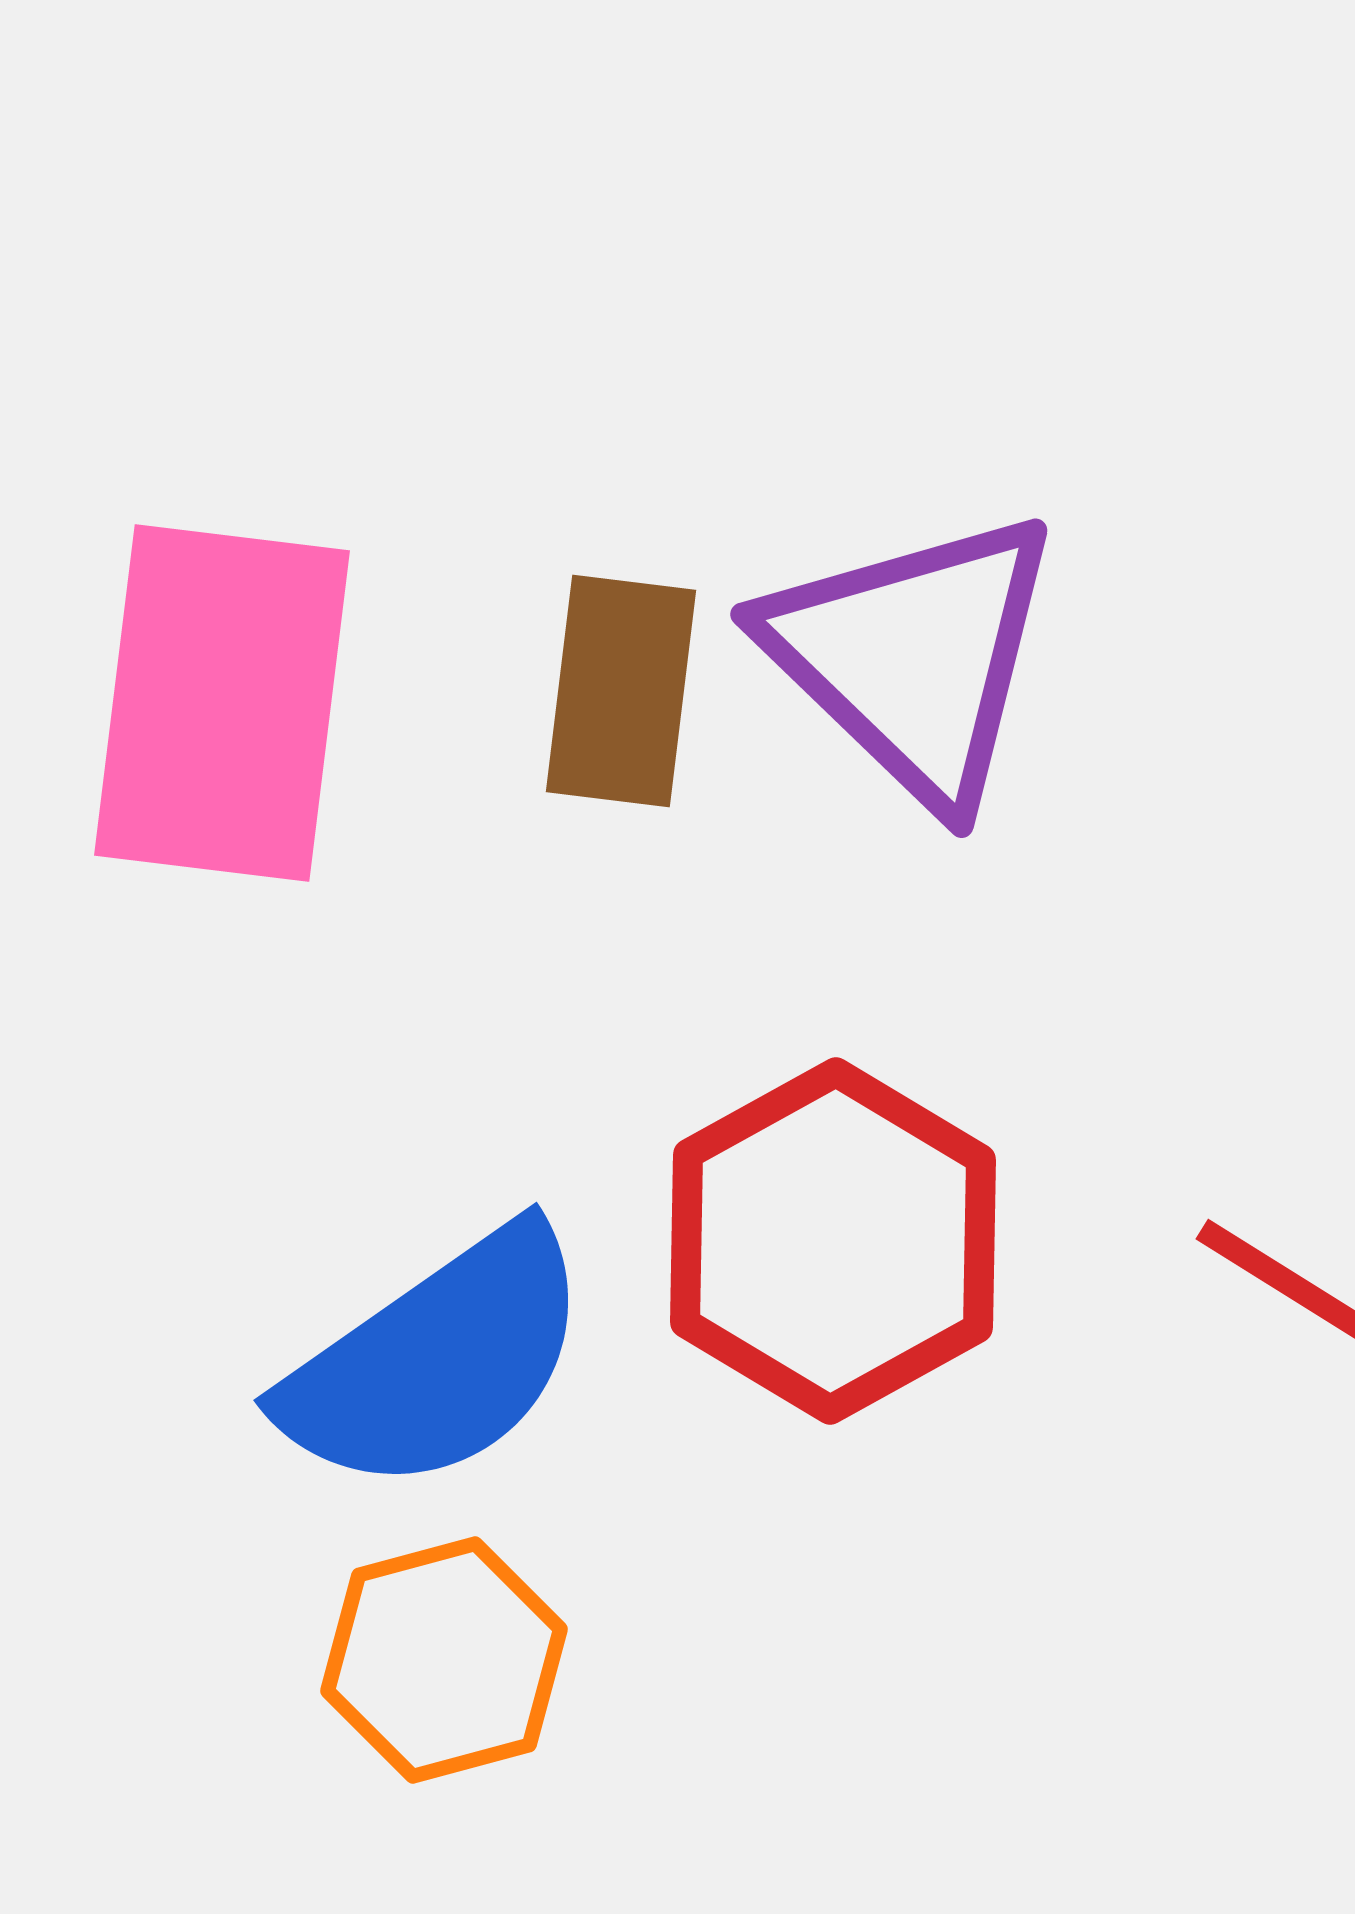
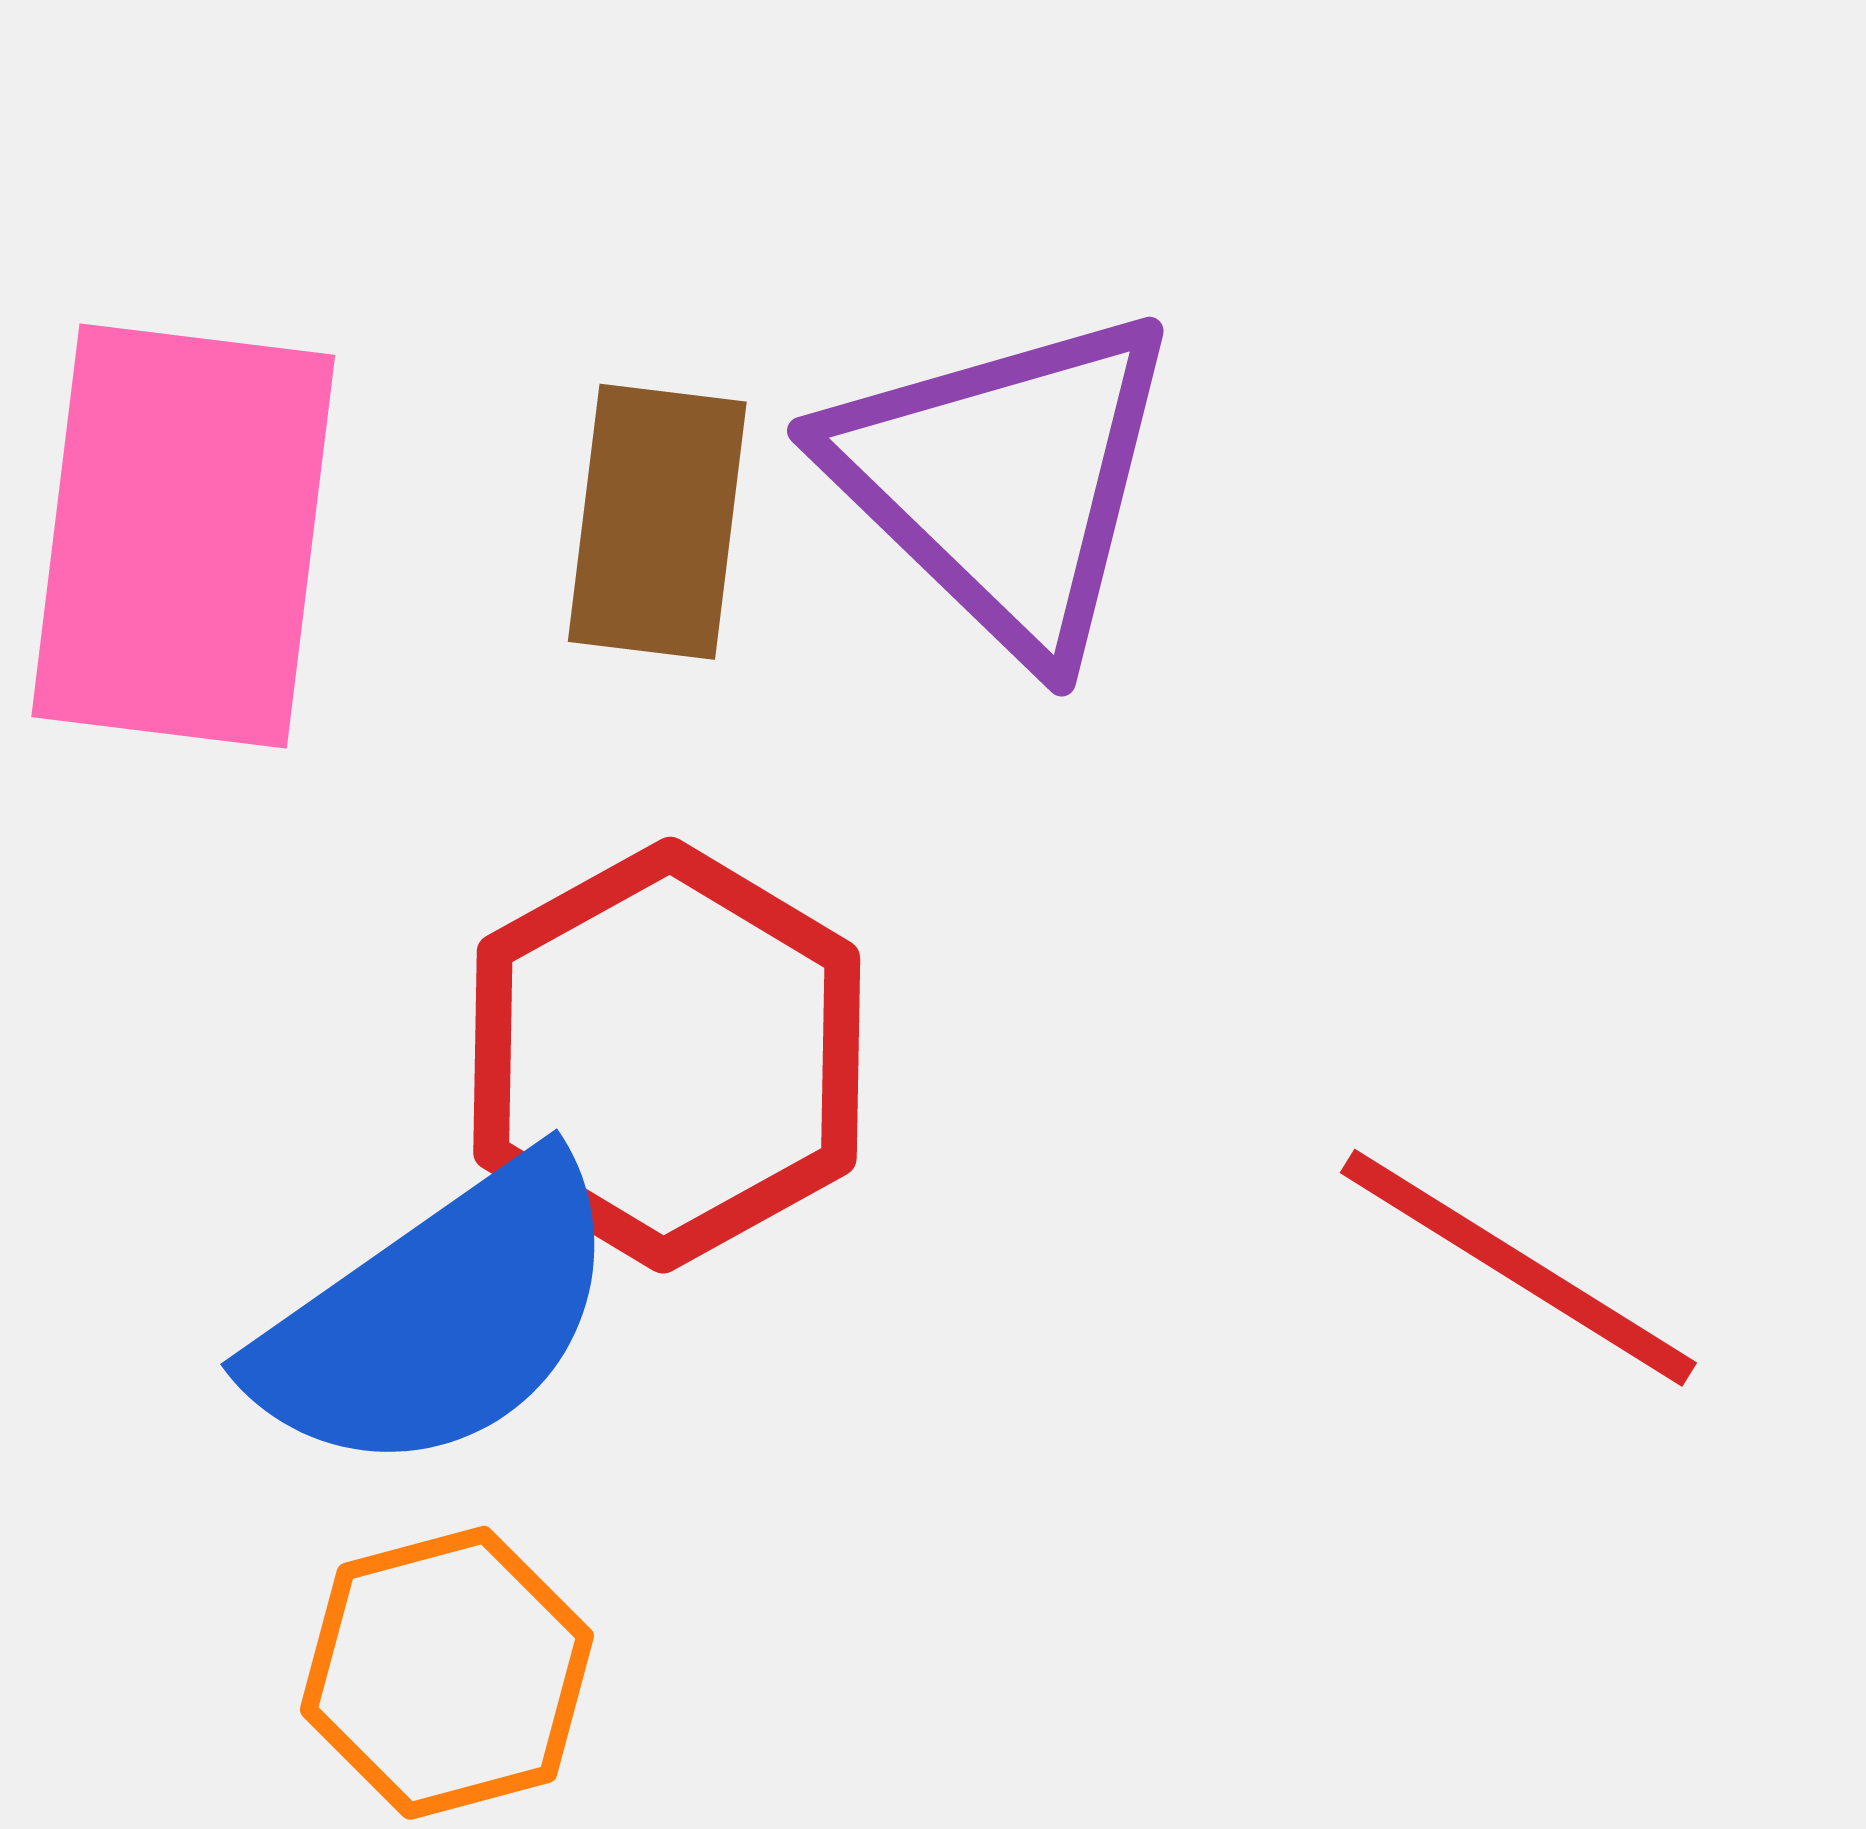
red hexagon: (833, 1241) -> (667, 1055), moved

